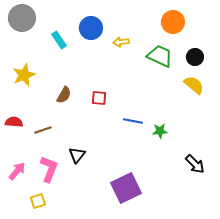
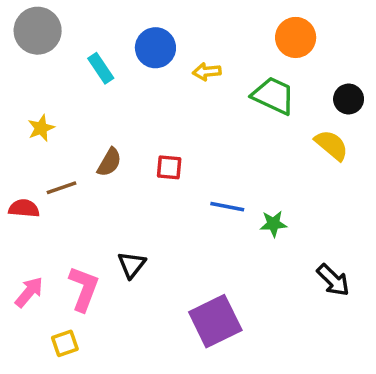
black circle: (195, 57) -> (349, 99), moved
yellow star: (24, 75) -> (41, 128), size x0.7
brown line: (43, 130) -> (62, 188), moved

